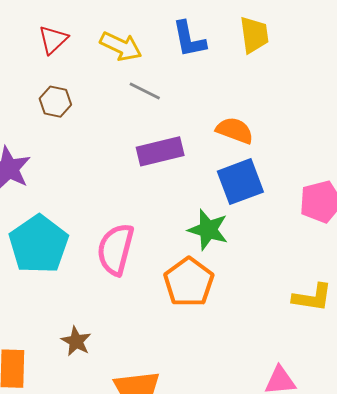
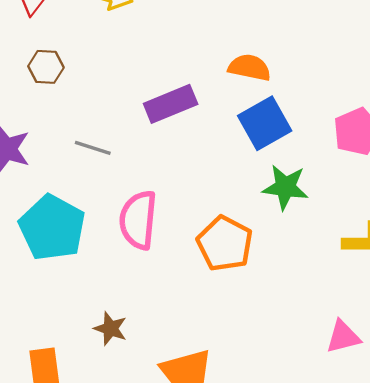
gray line: (145, 91) -> (93, 148), moved
green star: (208, 230) -> (285, 187), moved

